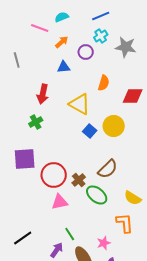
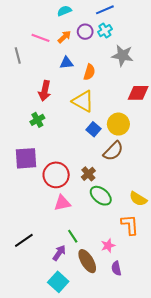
pink line: (40, 28) -> (41, 38), moved
gray star: (126, 47) -> (123, 56), moved
purple circle: (86, 52) -> (85, 32), moved
orange semicircle: (104, 83) -> (89, 72), moved
brown semicircle: (108, 169) -> (113, 151), moved
brown cross: (79, 180) -> (88, 174), moved

